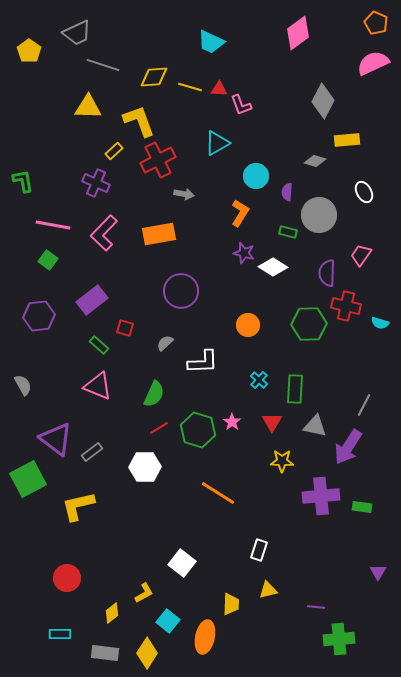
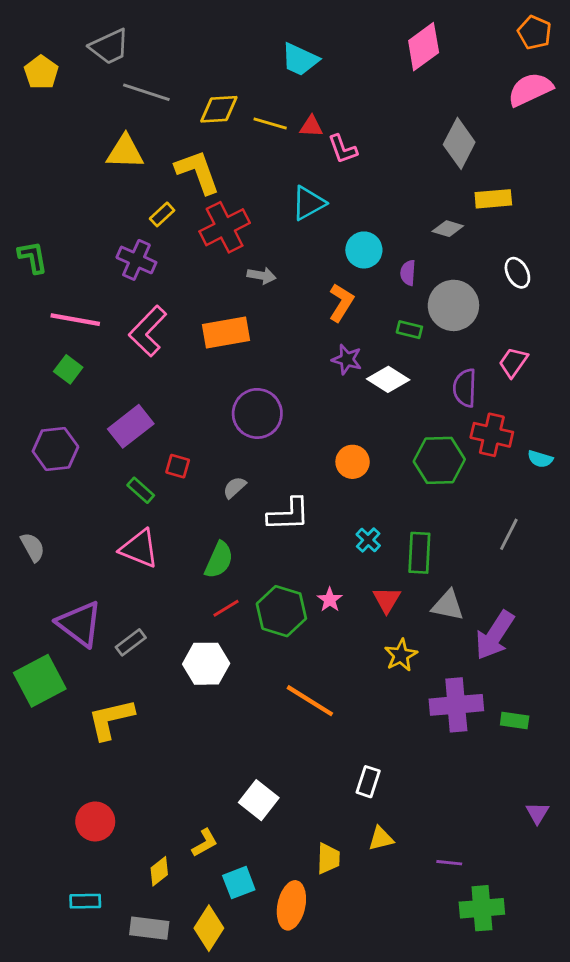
gray line: (364, 405) -> (509, 534), moved
yellow star: (282, 461) -> (401, 655), turned -30
cyan square: (168, 621) -> (239, 883), turned 30

